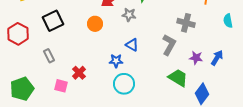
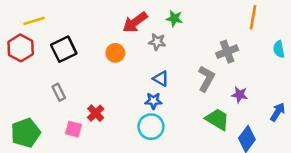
gray cross: (186, 23) -> (227, 52), turned -36
red hexagon: (18, 34) -> (21, 48), moved
blue arrow: (217, 58) -> (278, 112), moved
blue star: (116, 61) -> (153, 101), moved

